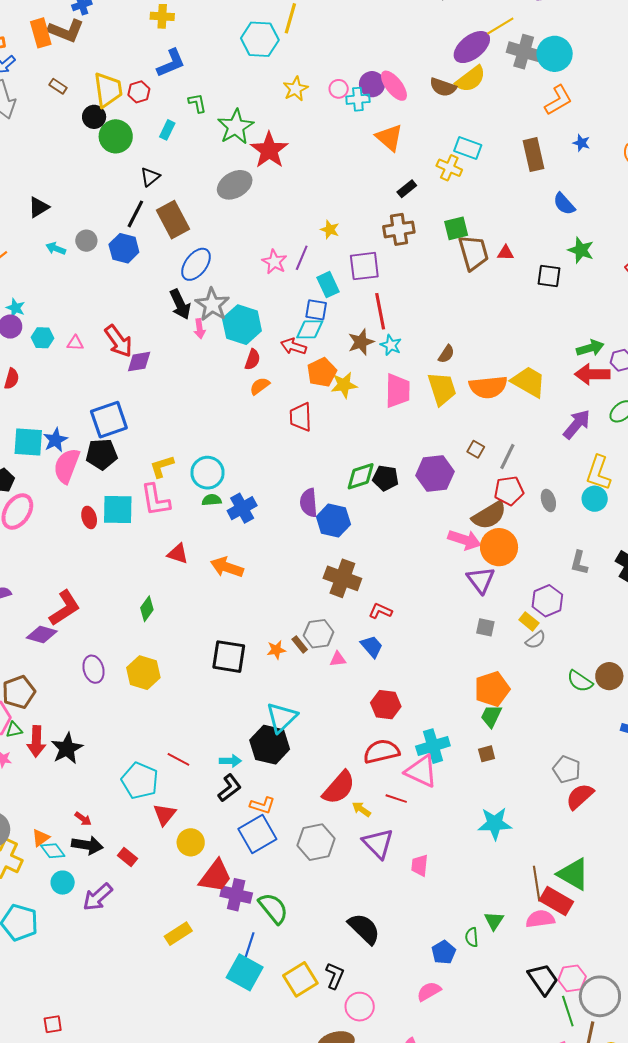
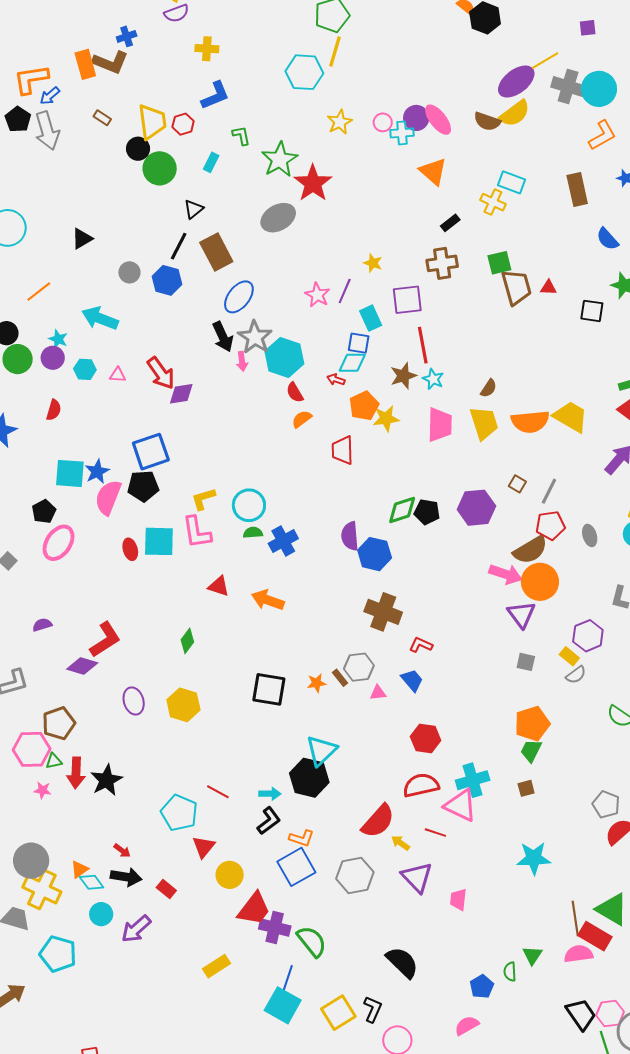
cyan arrow: (56, 249) -> (100, 318), moved, size x1.8
red arrow: (294, 346) -> (336, 380), size x0.7
red semicircle: (253, 359) -> (295, 392), turned 130

